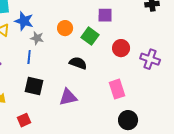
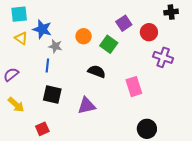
purple square: (105, 15) -> (124, 23), turned -35
red circle: (121, 48) -> (149, 32), moved
purple cross: (150, 59) -> (163, 57), moved
pink rectangle: (117, 89) -> (134, 87), moved

